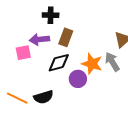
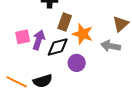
purple arrow: (39, 39) -> (39, 40), moved, turned 114
gray arrow: (112, 62) -> (111, 46), turned -48
orange star: (92, 64) -> (83, 34), moved

